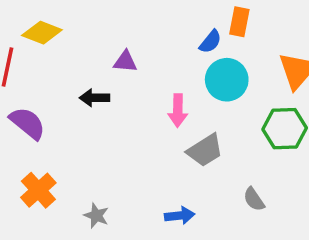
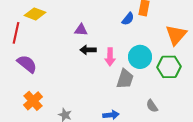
cyan circle: (227, 80) -> (140, 57), moved
black arrow: (94, 98) -> (88, 50), moved
gray trapezoid: (205, 150) -> (125, 79), turned -40

